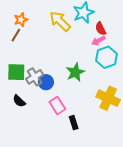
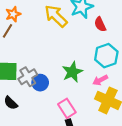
pink arrow: (98, 41) -> (100, 80), moved
pink rectangle: (57, 106) -> (67, 108), moved

